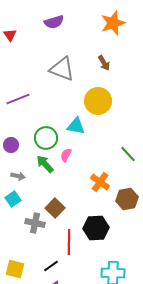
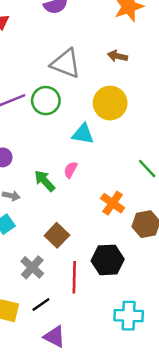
brown arrow: (104, 63) -> (118, 56), turned 133
green circle: (46, 138) -> (46, 101), moved
gray cross: (35, 223) -> (32, 267), moved, turned 30
black line: (51, 266) -> (41, 304), moved

